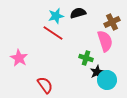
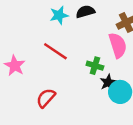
red line: (53, 33) -> (55, 51), moved
red semicircle: (45, 85) -> (46, 98), turned -102

